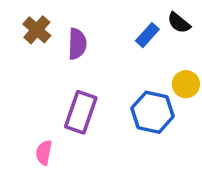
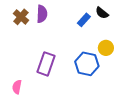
purple semicircle: (77, 44) -> (42, 14), moved
pink semicircle: (44, 153) -> (17, 87), moved

